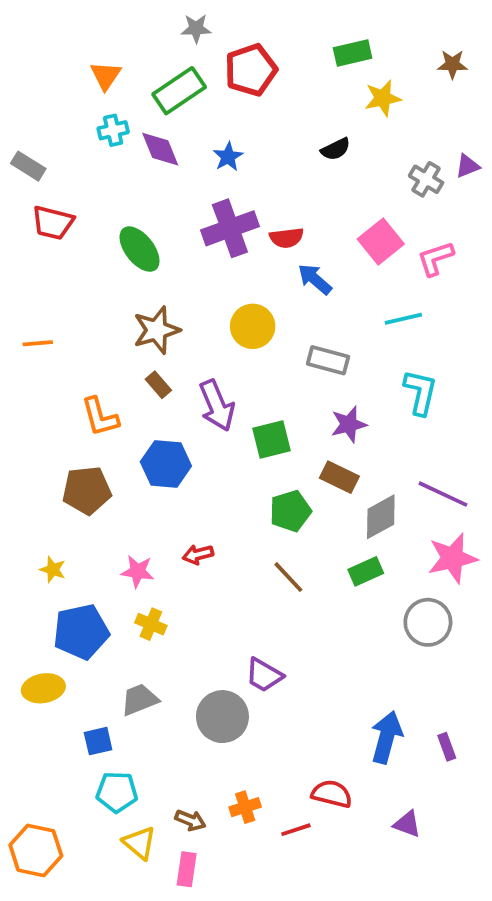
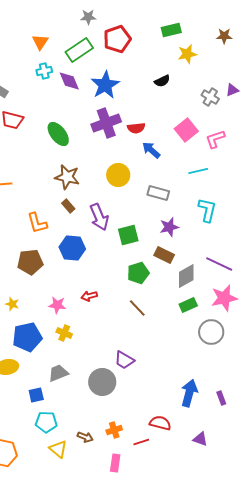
blue star: (228, 157) -> (105, 85), size x1.8
brown star: (156, 330) -> (67, 177), turned 30
green rectangle: (366, 571) -> (188, 305), moved
pink rectangle: (187, 869) -> (115, 463), moved

